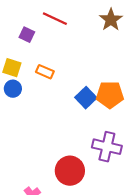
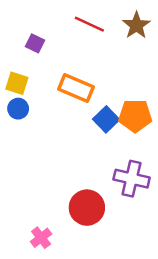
red line: (55, 19) -> (89, 24), moved
orange rectangle: (45, 72) -> (76, 88), moved, size x1.6

